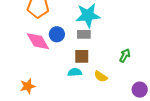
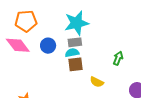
pink diamond: (38, 41) -> (18, 45), moved
cyan semicircle: (75, 72) -> (72, 53), moved

